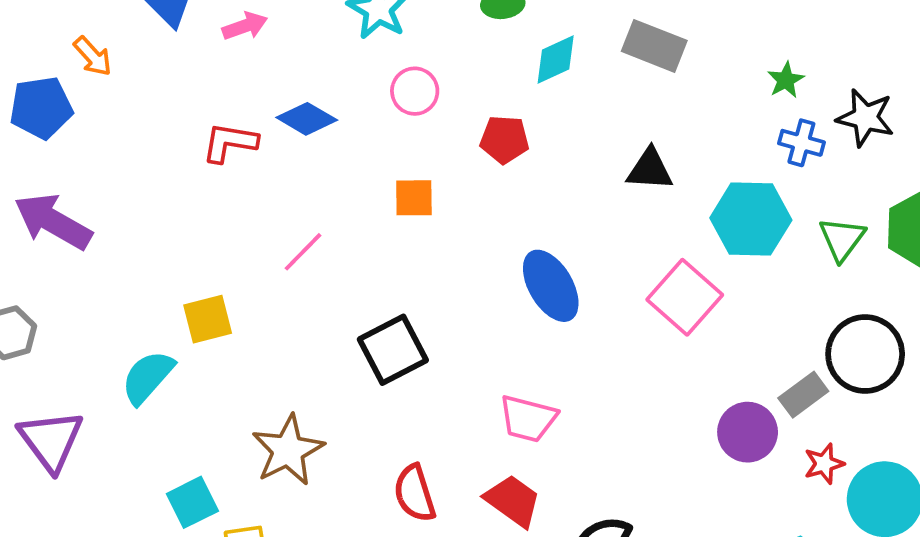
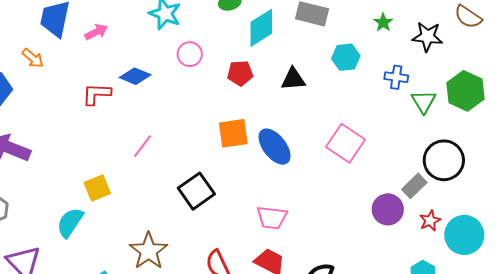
orange arrow: (93, 56) -> (33, 58), moved
cyan diamond: (556, 60) -> (261, 28), size x1.4
blue cross: (801, 143) -> (396, 77), moved
black triangle: (650, 169) -> (293, 79), moved
orange square: (414, 198) -> (233, 133), moved, size x1.4
cyan hexagon: (751, 219) -> (346, 57), moved, size x0.7

